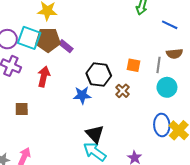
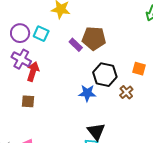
cyan square: (29, 38) -> (41, 34), size x0.7
brown pentagon: (48, 40) -> (94, 38), moved
red arrow: (44, 77) -> (33, 71), moved

